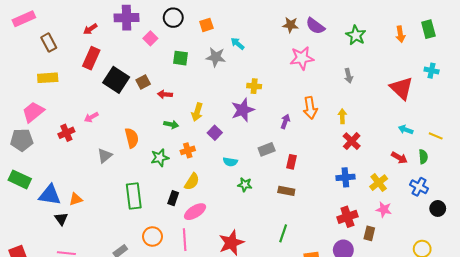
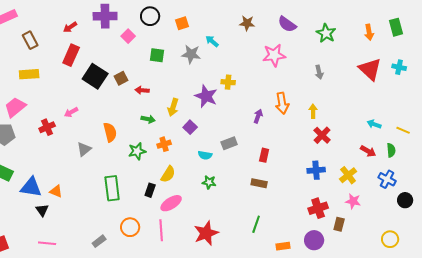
brown star: (290, 25) -> (247, 23), moved
red triangle: (401, 88) -> (370, 69), moved
purple star: (243, 110) -> (206, 96), moved, turned -30
gray rectangle: (267, 149) -> (229, 143), moved
green star: (245, 185) -> (209, 182), moved
orange triangle: (76, 199) -> (56, 191), turned 40

